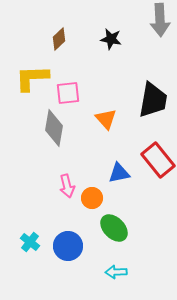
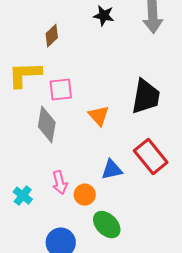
black star: (111, 39) -> (104, 16), moved
cyan cross: (30, 242) -> (23, 196), moved

